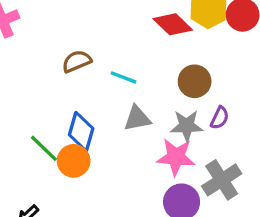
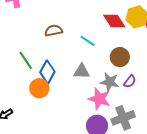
cyan line: (124, 77) -> (88, 41), moved
green line: (44, 148) -> (26, 60), moved

